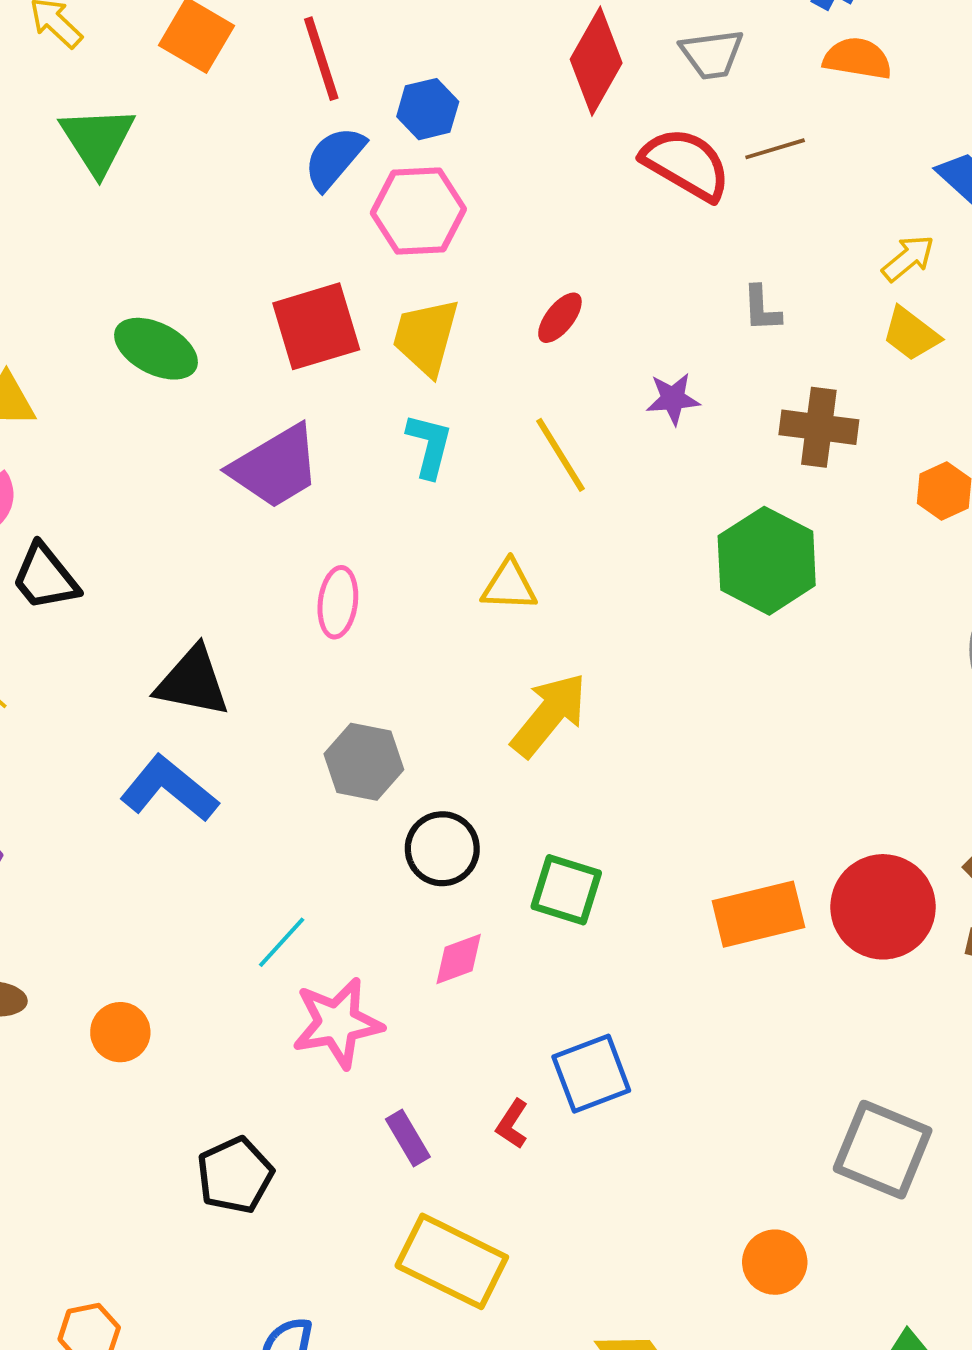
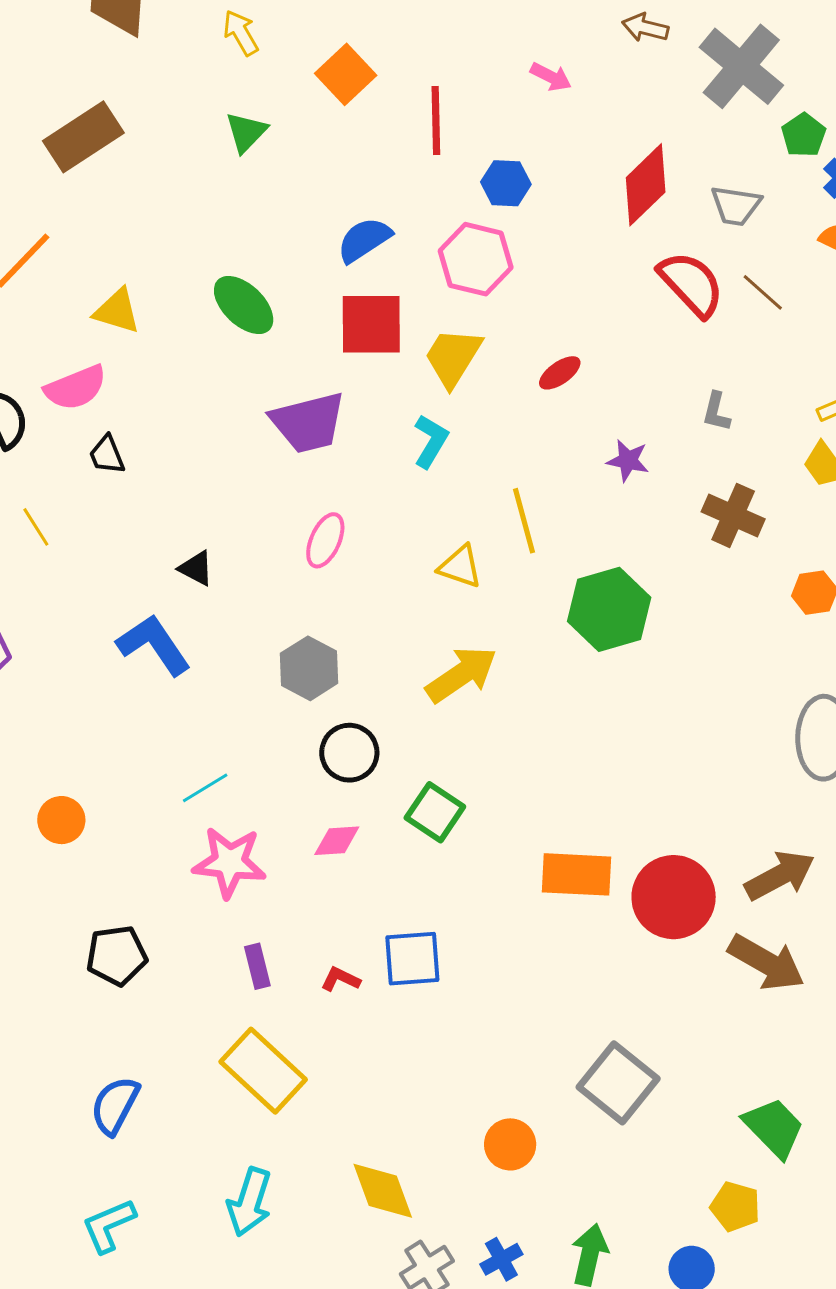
green triangle: (97, 140) -> (246, 132), size x0.7
brown line: (775, 149) -> (763, 292), turned 42
blue semicircle: (334, 158) -> (364, 240), moved
yellow line: (561, 455) -> (524, 521), moved
green hexagon: (767, 561) -> (609, 609), moved
black trapezoid: (45, 577) -> (107, 455), size x0.7
black triangle: (193, 682) -> (196, 568), size x0.6
red L-shape: (512, 1124) -> (340, 979), turned 66

